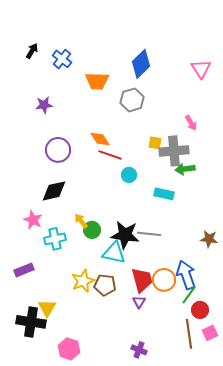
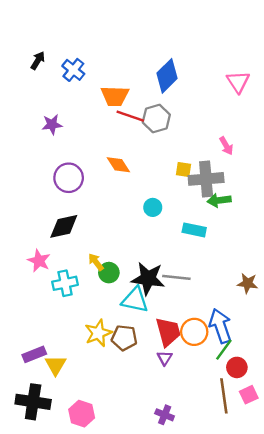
red line: (110, 155) -> (130, 116), moved
purple rectangle: (24, 270) -> (34, 354), moved
black cross: (31, 322) -> (33, 402), moved

